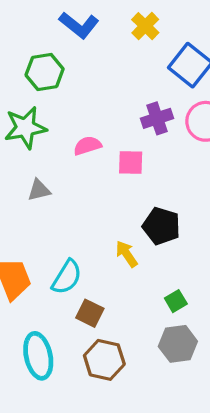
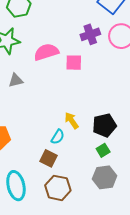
pink semicircle: (87, 146) -> (46, 52), size x1.4
black pentagon: (161, 226) -> (104, 125), moved, turned -30
cyan semicircle: (67, 277) -> (58, 137), moved, size x0.7

